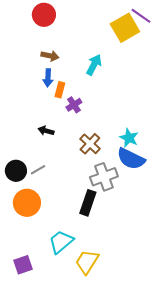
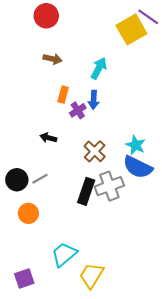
blue arrow: (48, 78) -> (94, 100), moved
orange circle: (27, 203) -> (28, 213), size x0.7
black rectangle: (88, 203) -> (86, 191), moved

